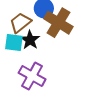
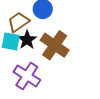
brown cross: (58, 23) -> (55, 45), moved

